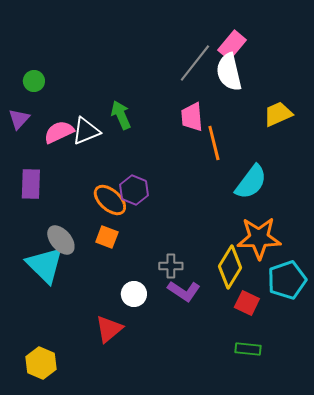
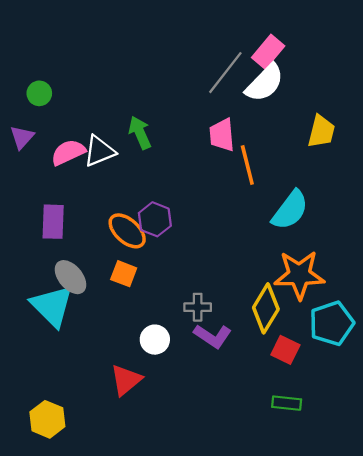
white semicircle: (229, 72) -> (265, 83), turned -123
yellow trapezoid: (278, 114) -> (321, 131), turned 128
purple rectangle: (31, 184) -> (53, 222), moved

